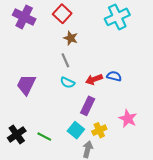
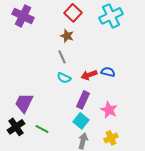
red square: (62, 14) -> (73, 13), moved
purple trapezoid: (26, 85) -> (24, 103), moved
pink star: (128, 119) -> (109, 110), moved
cyan square: (76, 130) -> (81, 121), moved
yellow cross: (99, 130) -> (111, 138), moved

